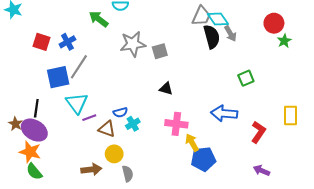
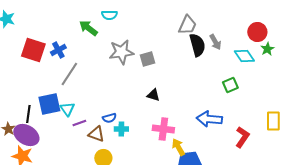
cyan diamond: (218, 19) -> (244, 56), moved
red square: (42, 42) -> (33, 50), size x1.4
blue square: (58, 77) -> (49, 104), moved
cyan triangle: (77, 103) -> (67, 109), size x0.7
cyan cross: (133, 124) -> (121, 129), turned 32

